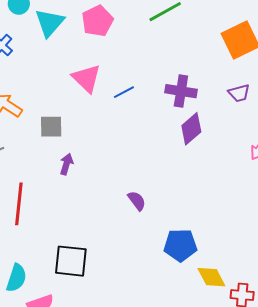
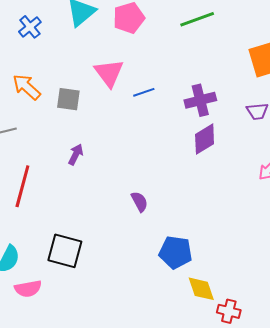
purple cross: (181, 91) -> (200, 100), turned -32
gray square: (51, 127) -> (68, 99), moved

